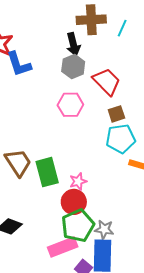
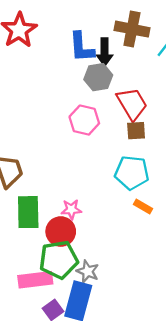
blue L-shape: (19, 64) -> (82, 47), moved
brown square: (116, 114) -> (136, 131), moved
green rectangle: (47, 172) -> (28, 212), moved

